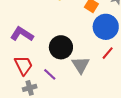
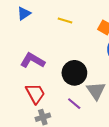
purple line: (50, 74) -> (74, 104), moved

